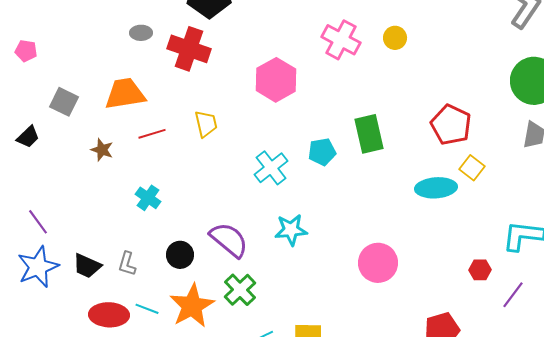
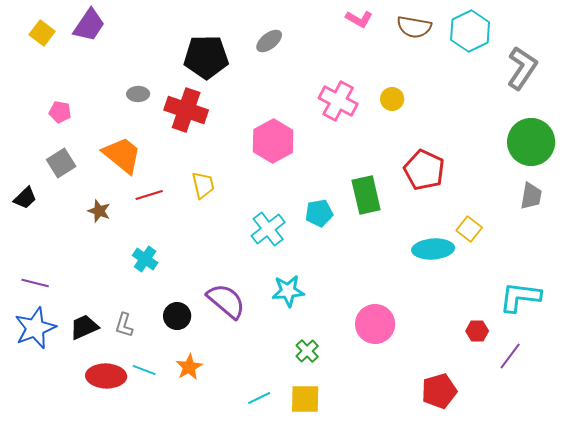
pink pentagon: (26, 51) -> (60, 112), moved
orange trapezoid: (125, 94) -> (122, 155), turned 48
gray square: (64, 102) -> (61, 163), turned 32
red pentagon: (451, 125) -> (424, 170), moved
purple line: (38, 222) -> (35, 283), turned -40
black trapezoid: (87, 266) -> (84, 327), turned 132
green cross: (240, 290) -> (307, 351), moved, size x0.7
orange star: (192, 306) -> (189, 367), size x0.6

